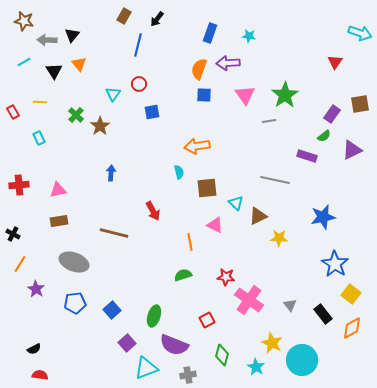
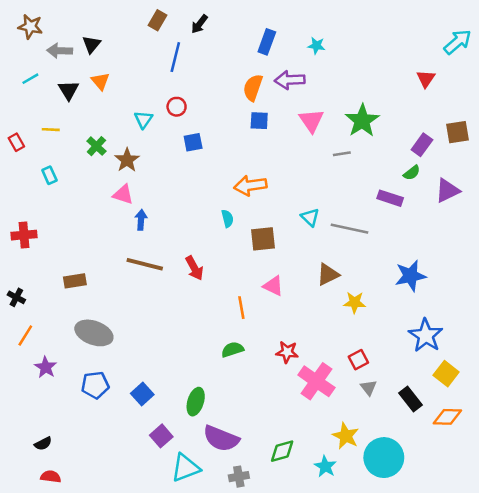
cyan arrow: (360, 33) -> (458, 42), turned -60
pink triangle: (58, 190) -> (123, 194), moved, turned 30
cyan triangle: (236, 203) -> (310, 217), moved
brown line: (114, 233) -> (145, 264), moved
red square: (207, 320) -> (358, 360), moved
orange diamond: (352, 328) -> (447, 417), turned 30
green diamond: (222, 355) -> (282, 451), turned 60

